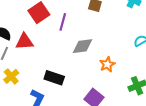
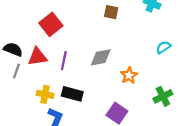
purple line: (63, 22) -> (64, 61), moved
yellow cross: (11, 76) -> (45, 94), moved, turned -35

